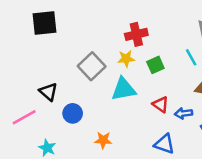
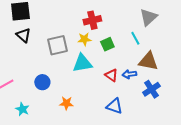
gray square: (92, 66) -> (57, 45), turned 30
black triangle: (48, 92) -> (23, 35), moved
blue arrow: (183, 113) -> (129, 74), moved

